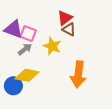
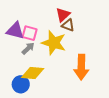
yellow star: (52, 46) -> (54, 43), size x1.4

